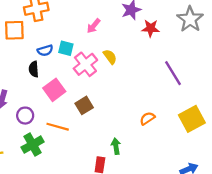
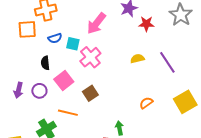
pink arrow: (94, 26) -> (96, 23), size x1.6
blue semicircle: (45, 50) -> (55, 38), moved
yellow semicircle: (110, 57) -> (137, 59), moved, turned -64
purple circle: (25, 116) -> (39, 91), moved

